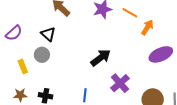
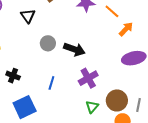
gray circle: (42, 55) -> (48, 43), moved
black arrow: (101, 58) -> (74, 49), turned 45

